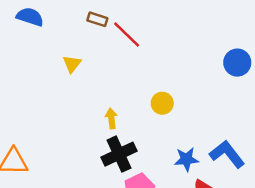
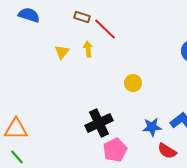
yellow arrow: (111, 118) -> (88, 49), moved

